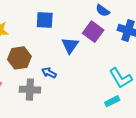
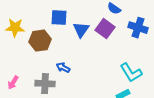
blue triangle: (70, 45) -> (81, 30), moved
brown hexagon: (19, 58) -> (40, 41), moved

